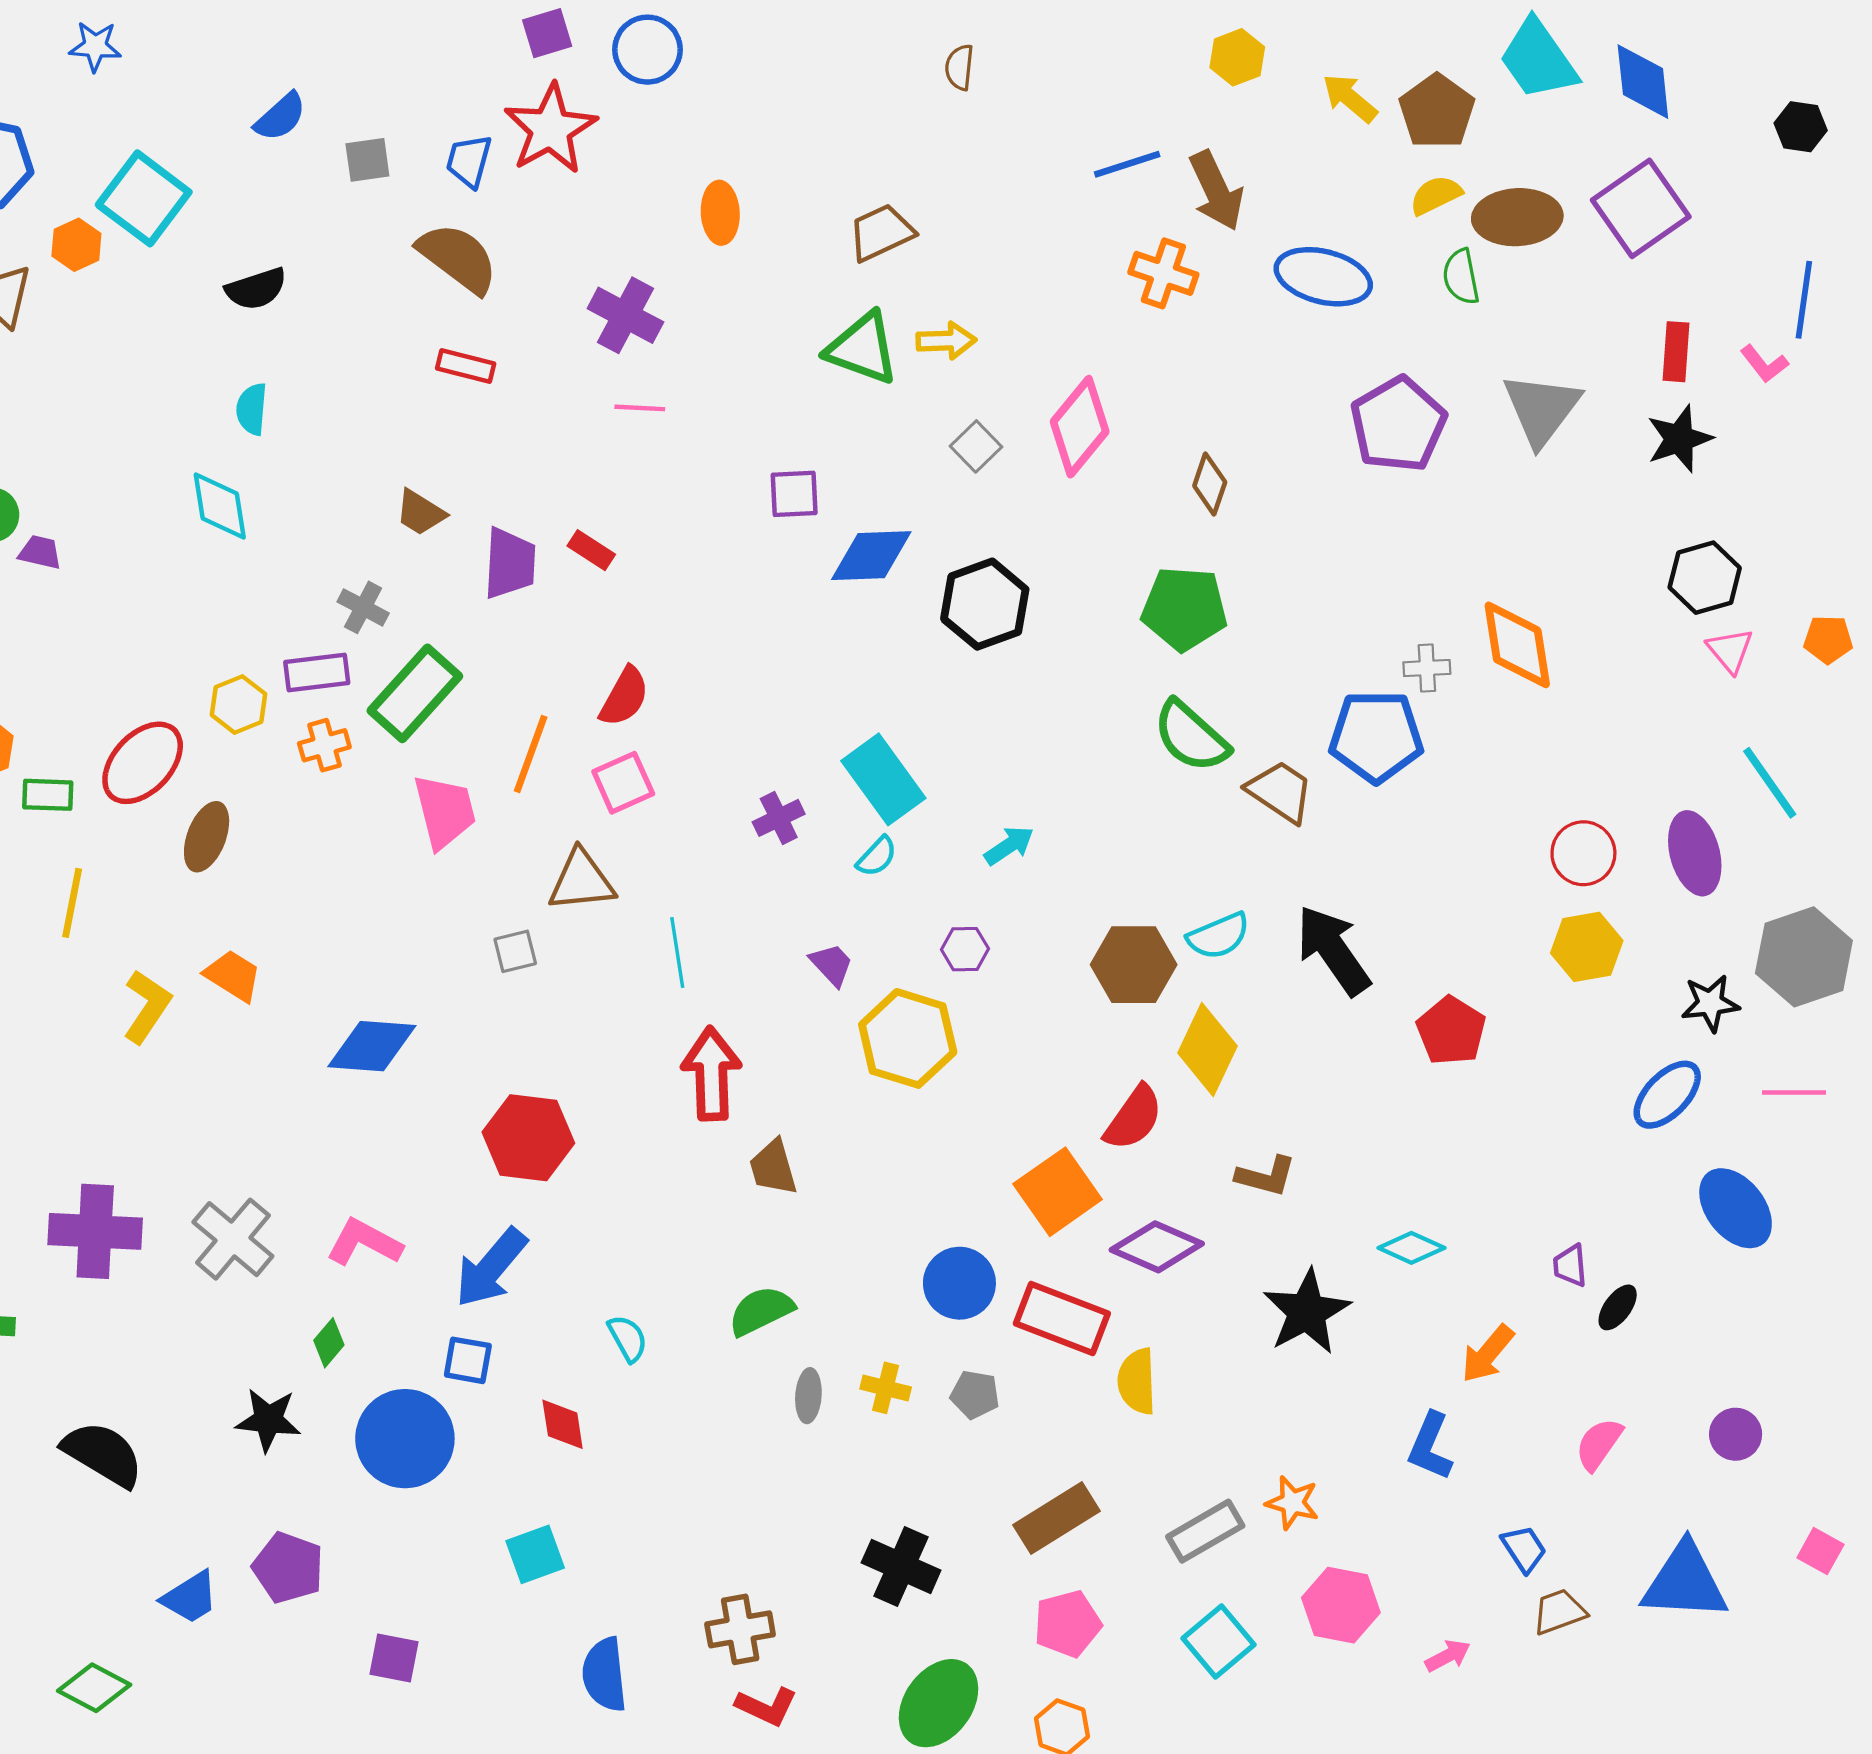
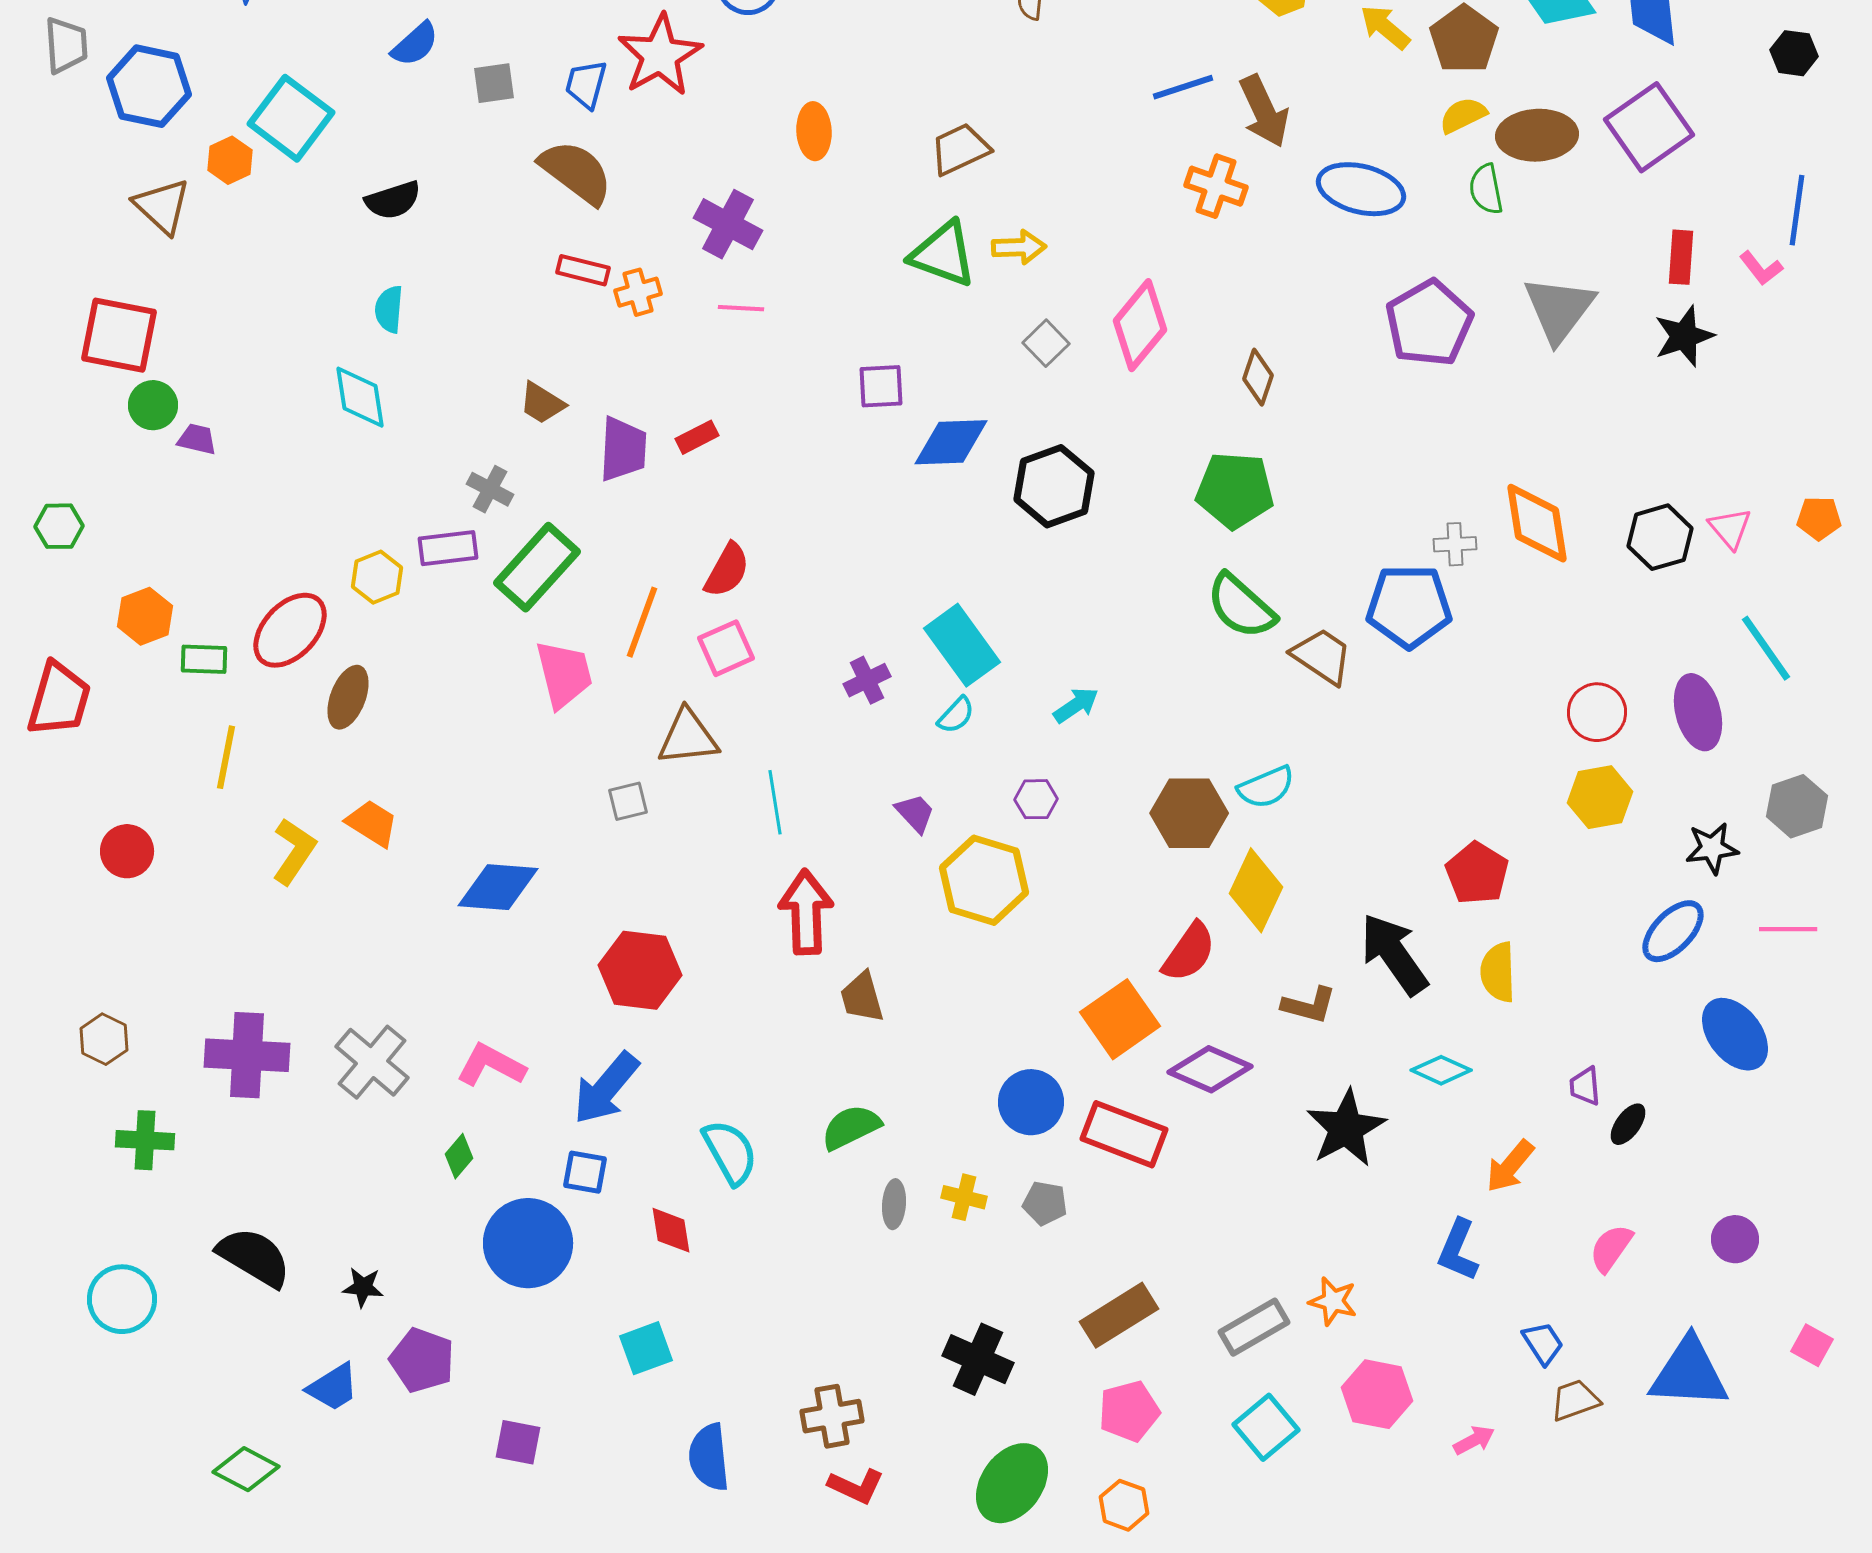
red rectangle: (591, 550) -> (697, 437), turned -60
black hexagon: (1705, 578) -> (1660, 537), moved
orange cross: (324, 745) -> (638, 292), moved
black arrow: (1333, 950) -> (1394, 954), moved
gray hexagon: (1804, 957) -> (1797, 806), size x0.7
cyan semicircle: (628, 1338) -> (730, 1152), size x1.5
yellow semicircle: (1137, 1381) -> (1498, 972), moved
black star: (268, 1420) -> (363, 1287), moved, size x0.7

